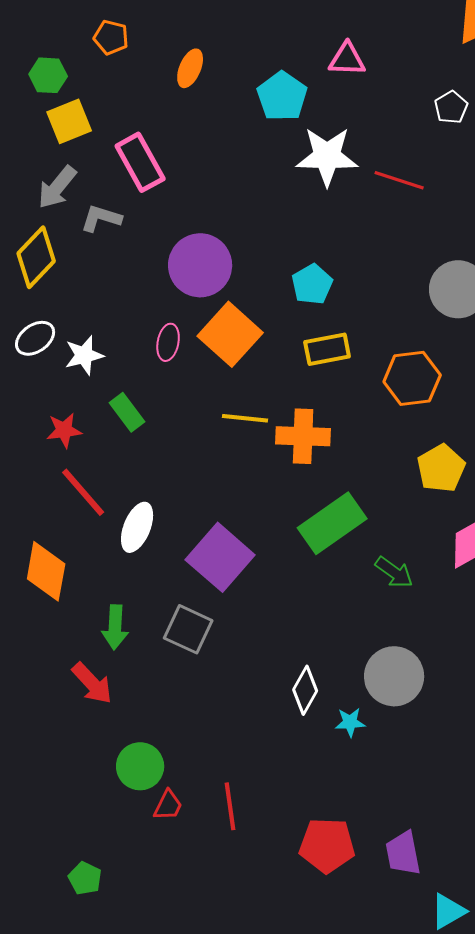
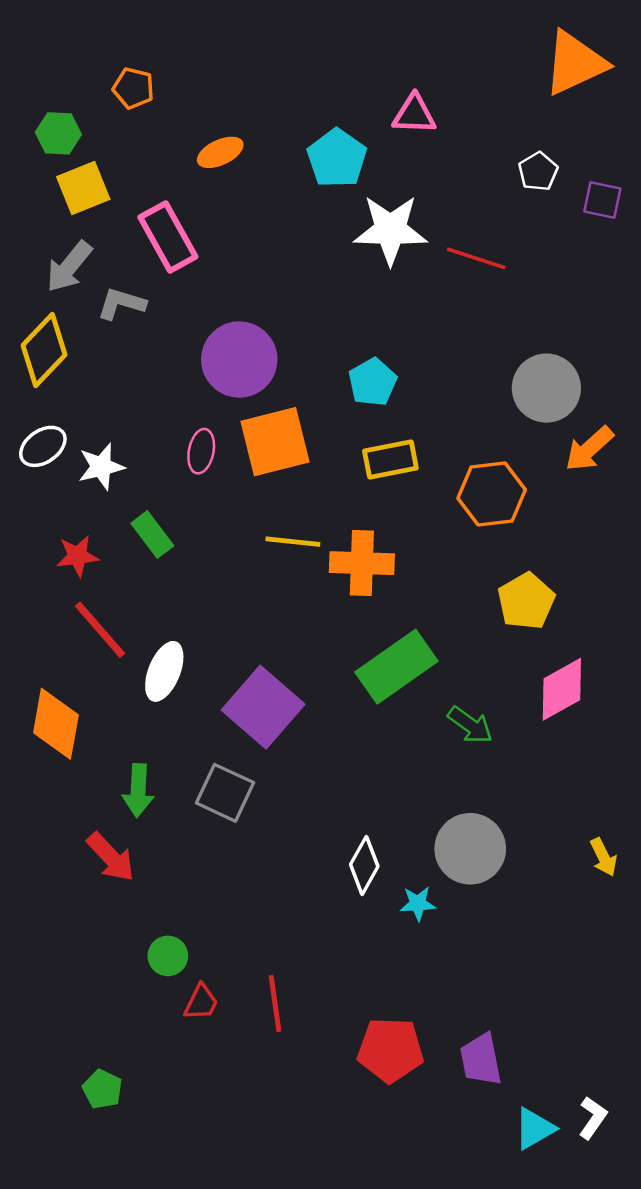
orange ellipse: (190, 68) -> (220, 152), moved, turned 42
orange square: (230, 334) -> (275, 442), turned 34
green circle: (140, 766) -> (168, 956), size x0.7

